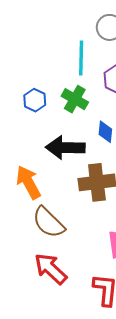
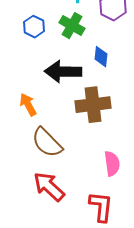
orange arrow: (28, 182) -> (28, 105), size x0.7

